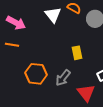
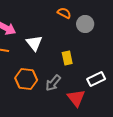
white triangle: (53, 15) -> (34, 43), moved

